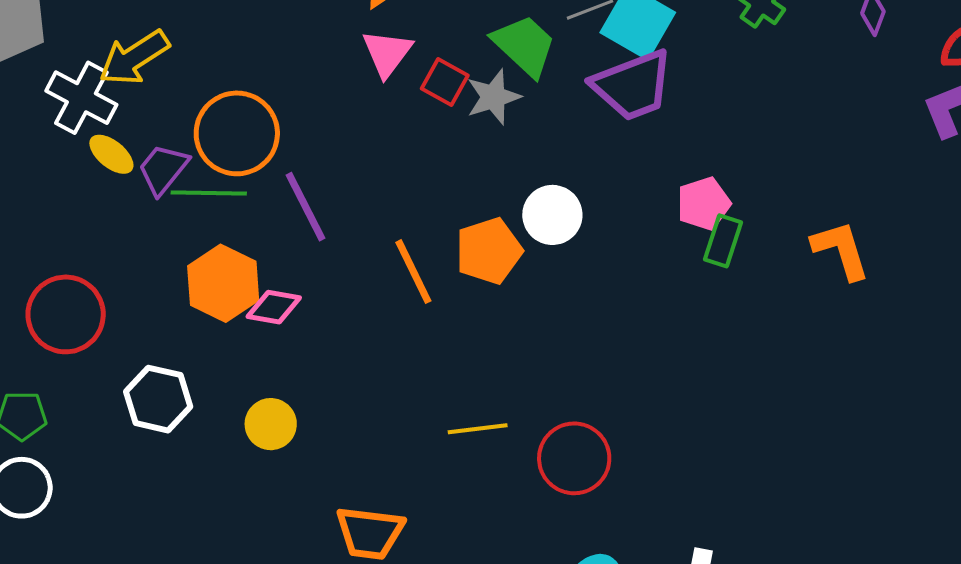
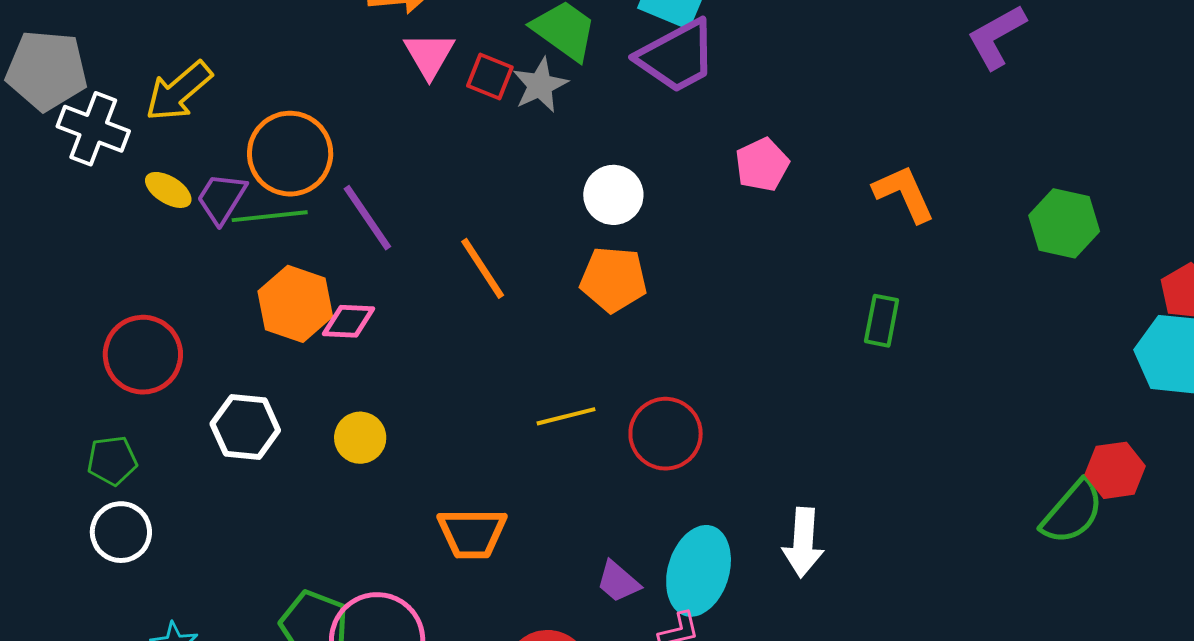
white cross: (81, 98) -> (93, 129), moved
green rectangle: (723, 241) -> (882, 321), moved
orange pentagon: (489, 251) -> (614, 279), moved, turned 30

